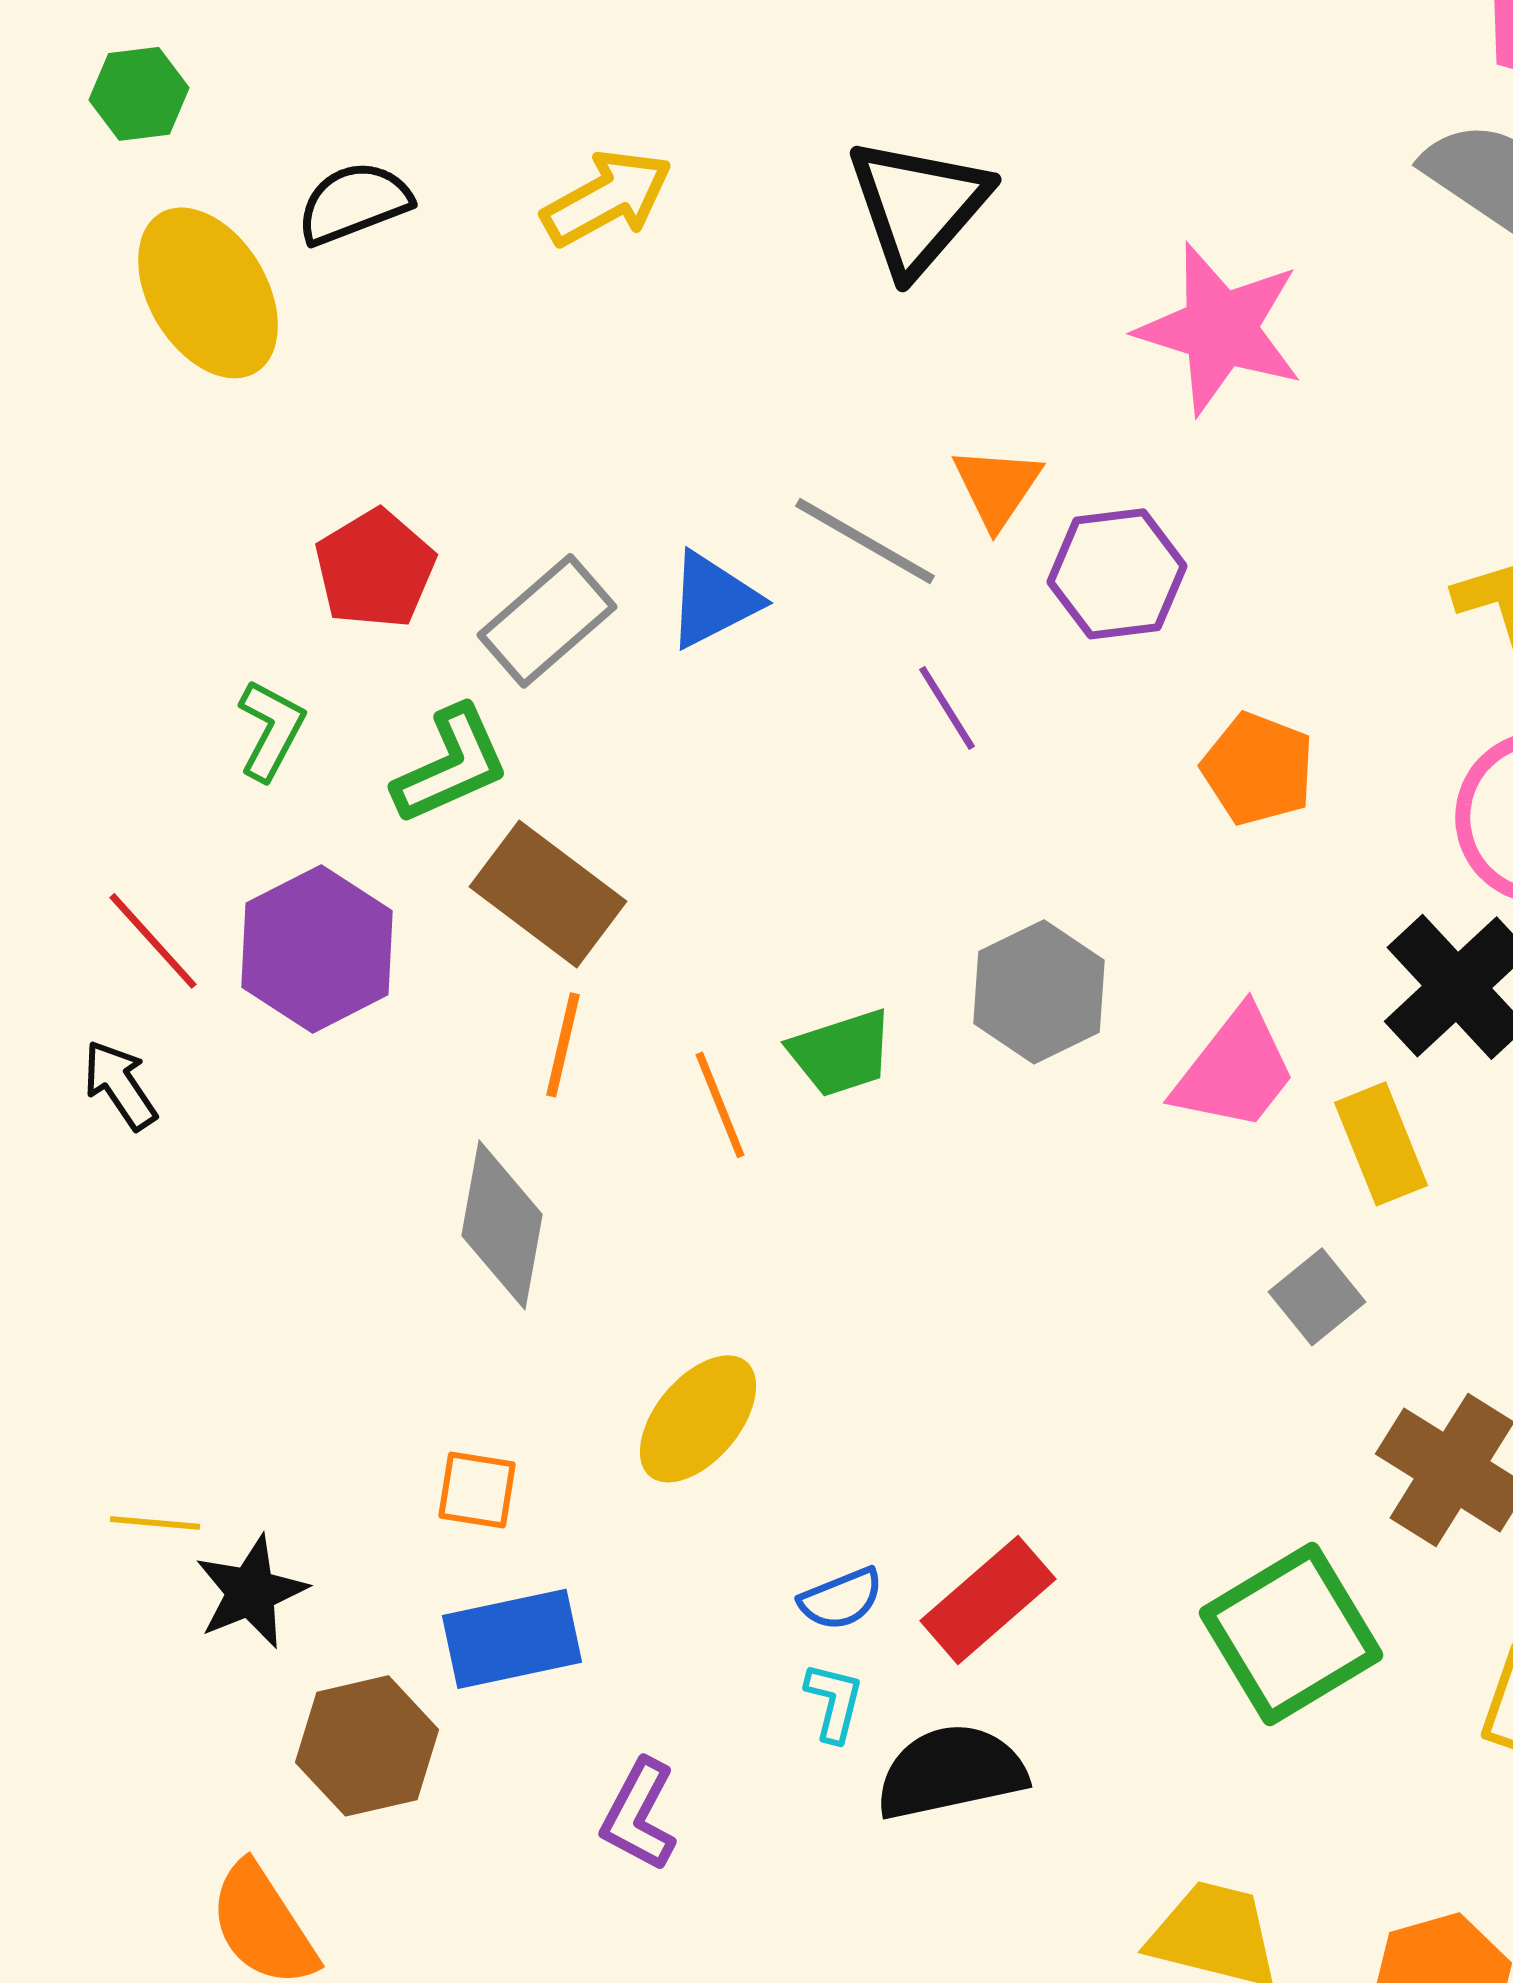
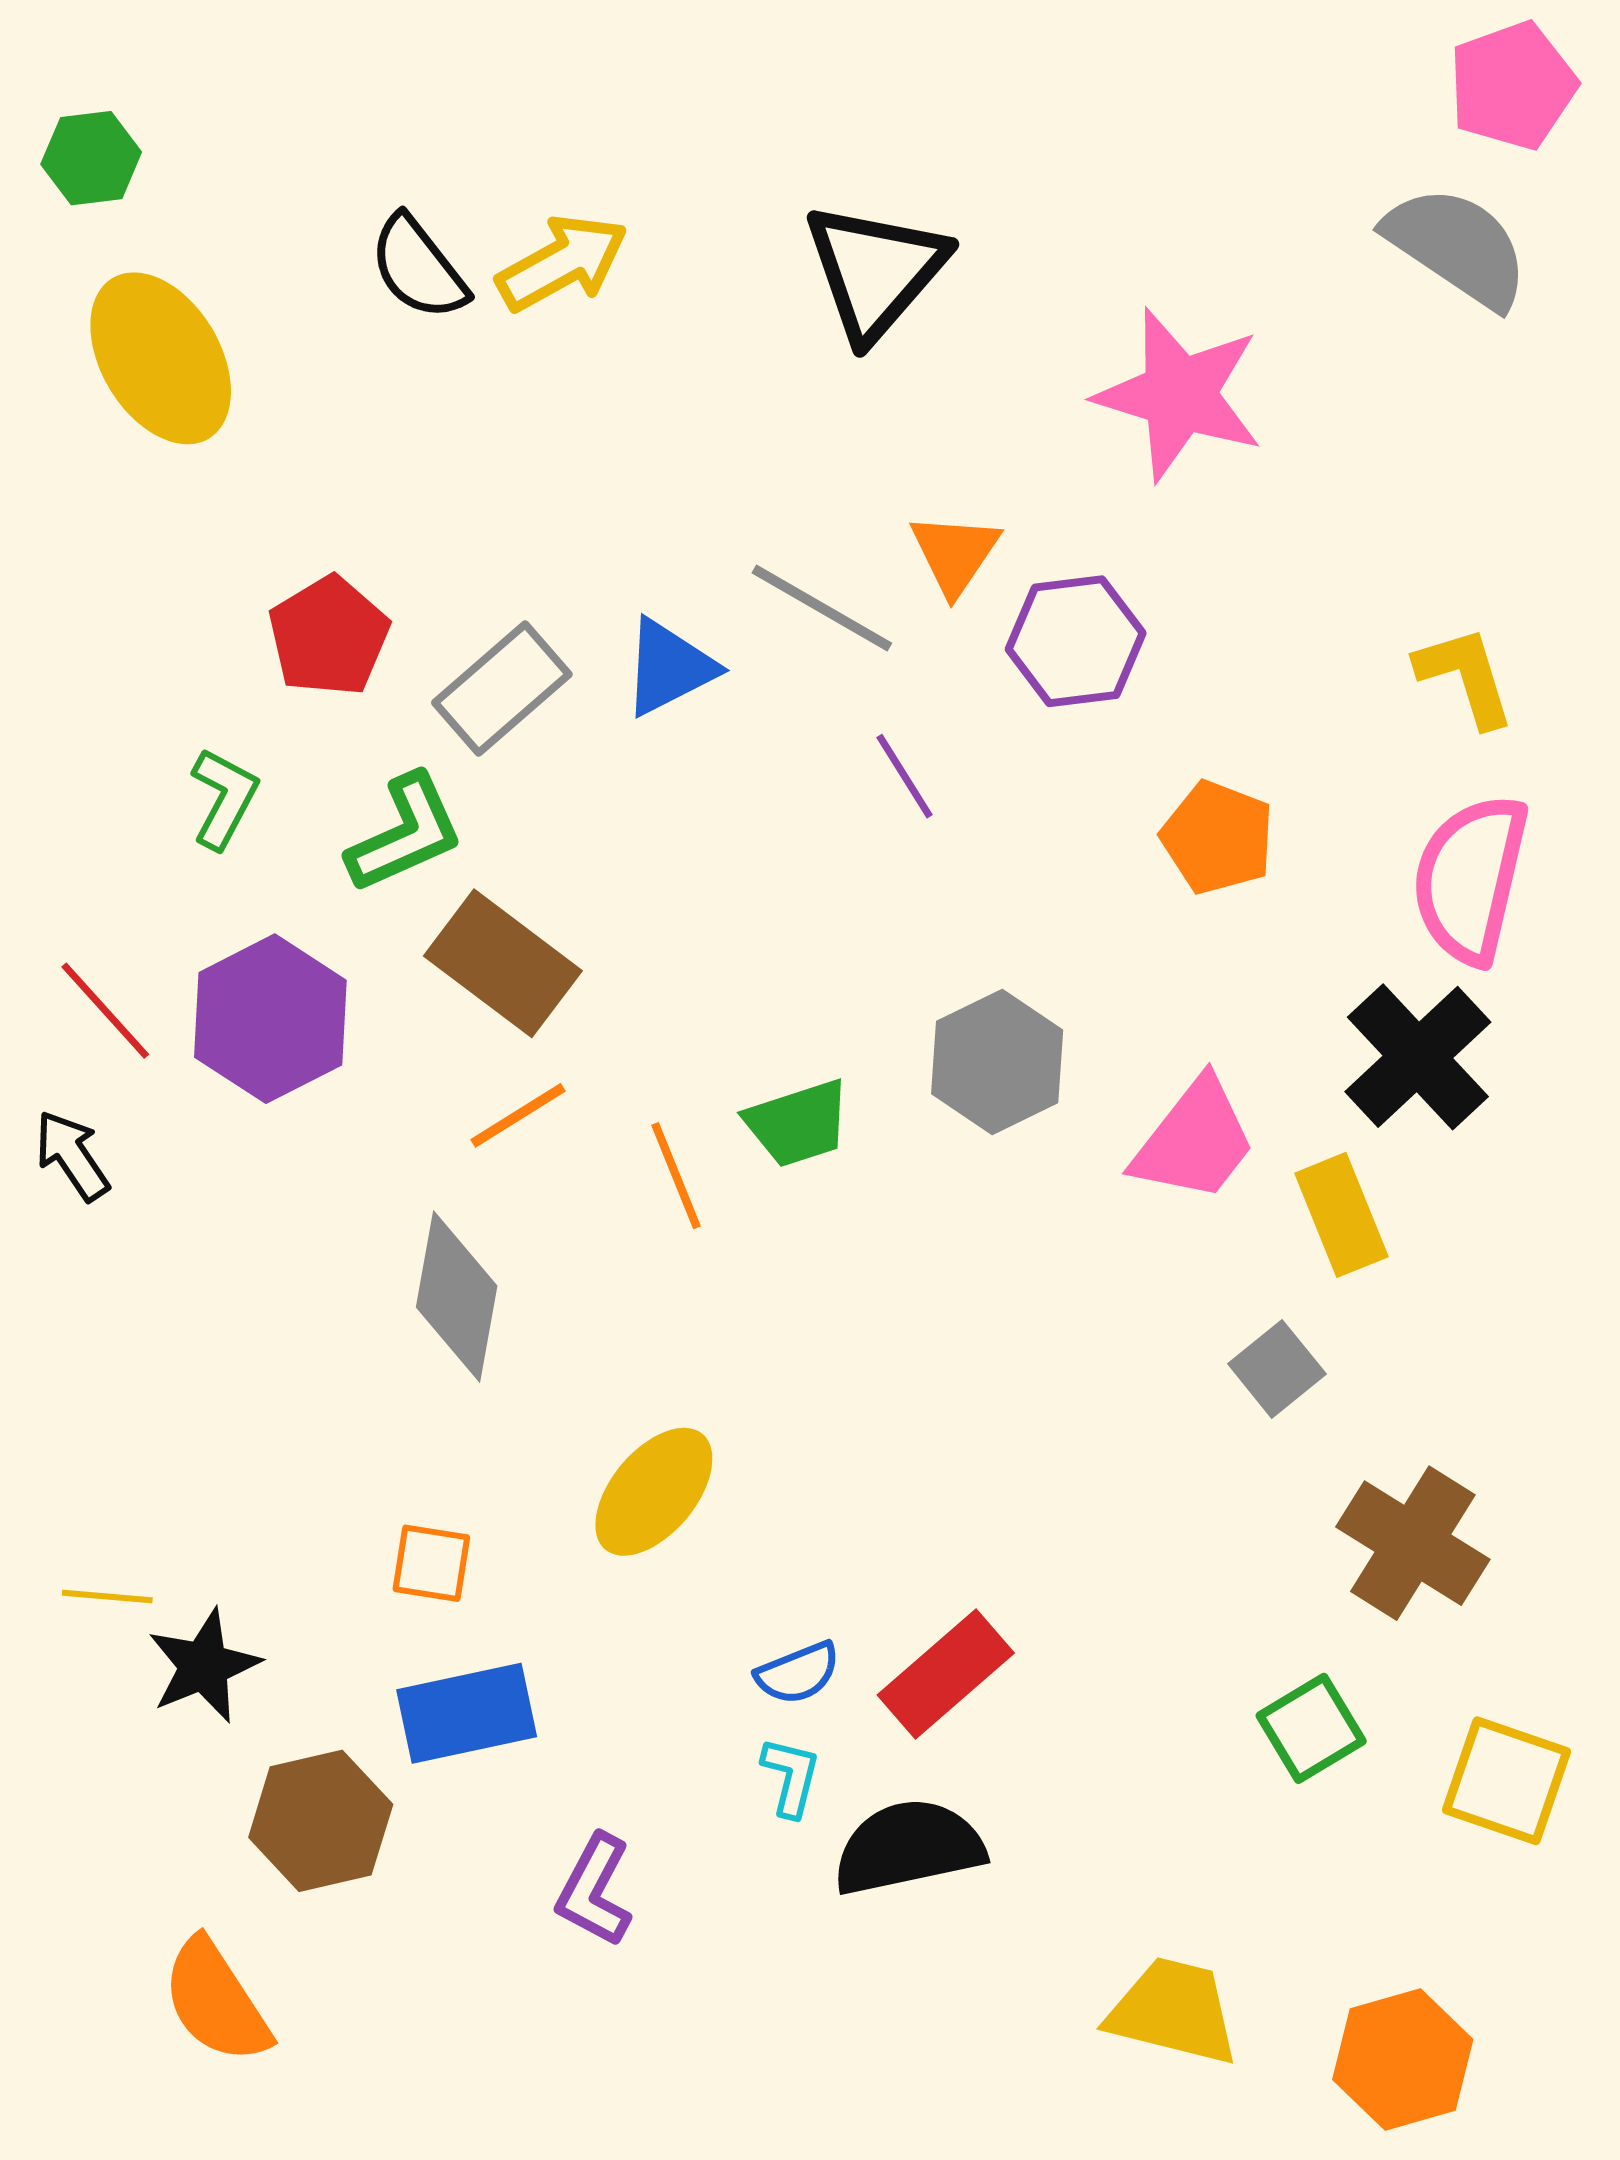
black semicircle: (354, 203) -> (418, 268), moved, turned -107
orange line: (563, 1045) -> (518, 1115), turned 45
green square: (1291, 1634) -> (1311, 1728), moved, size x0.6

